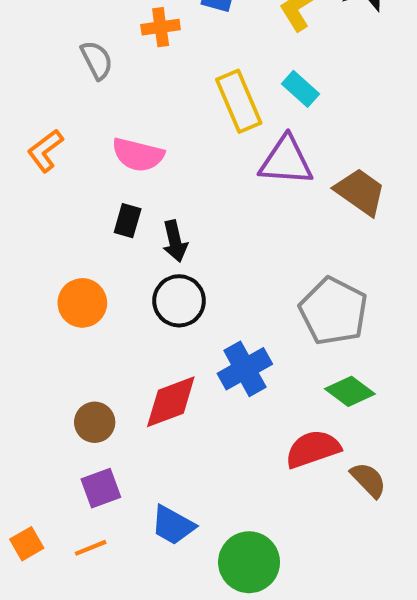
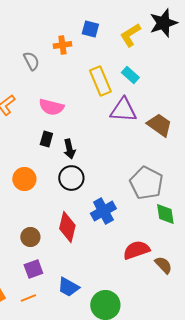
green diamond: (350, 391) -> (165, 214), moved, turned 45
red diamond: (171, 402) -> (67, 227), turned -56

